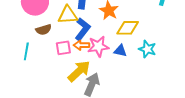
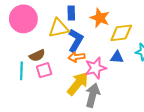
brown semicircle: (44, 30) -> (37, 55), moved
pink star: (98, 46) -> (96, 68), moved
pink square: (63, 48) -> (44, 70), moved

